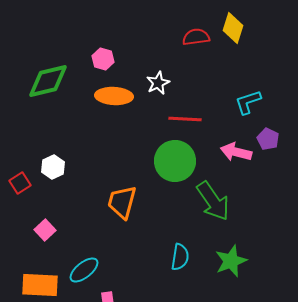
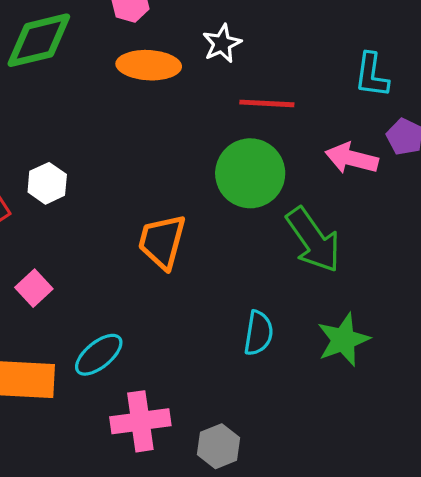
cyan L-shape: (248, 102) -> (372, 75), turned -64

